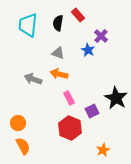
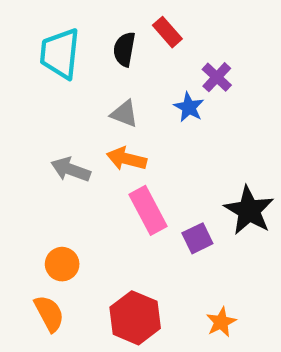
pink rectangle: (69, 98) -> (148, 210), size x1.5
orange circle: (18, 123) -> (62, 264), moved
red hexagon: (70, 128) -> (135, 318), moved

